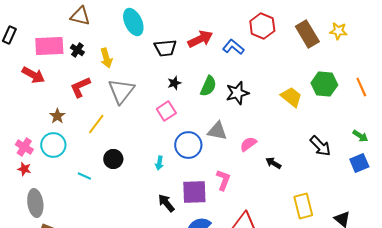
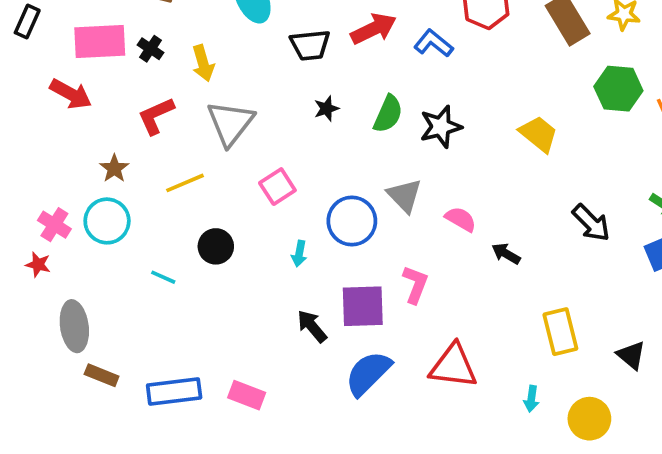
green hexagon: (324, 84) -> (618, 89), moved
pink square: (166, 111) -> (277, 187), moved
yellow line: (96, 124) -> (185, 183), turned 30
gray triangle: (217, 131) -> (404, 196), turned 35
pink semicircle: (248, 144) -> (461, 219), turned 66
red star: (24, 169) -> (38, 265), moved

